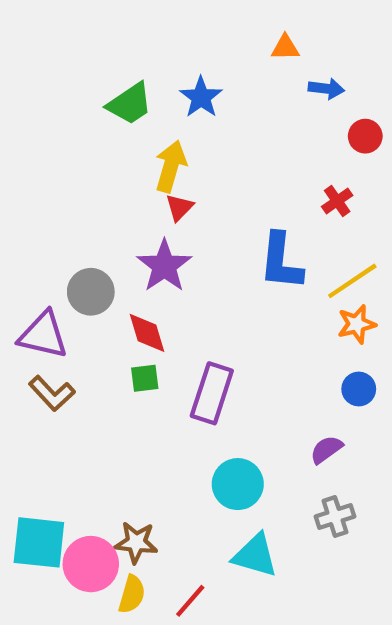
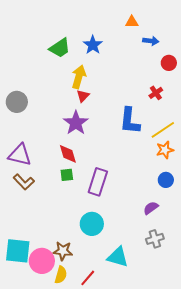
gray circle: (91, 292) -> (17, 102), moved
cyan circle: (238, 484) -> (92, 224), moved

